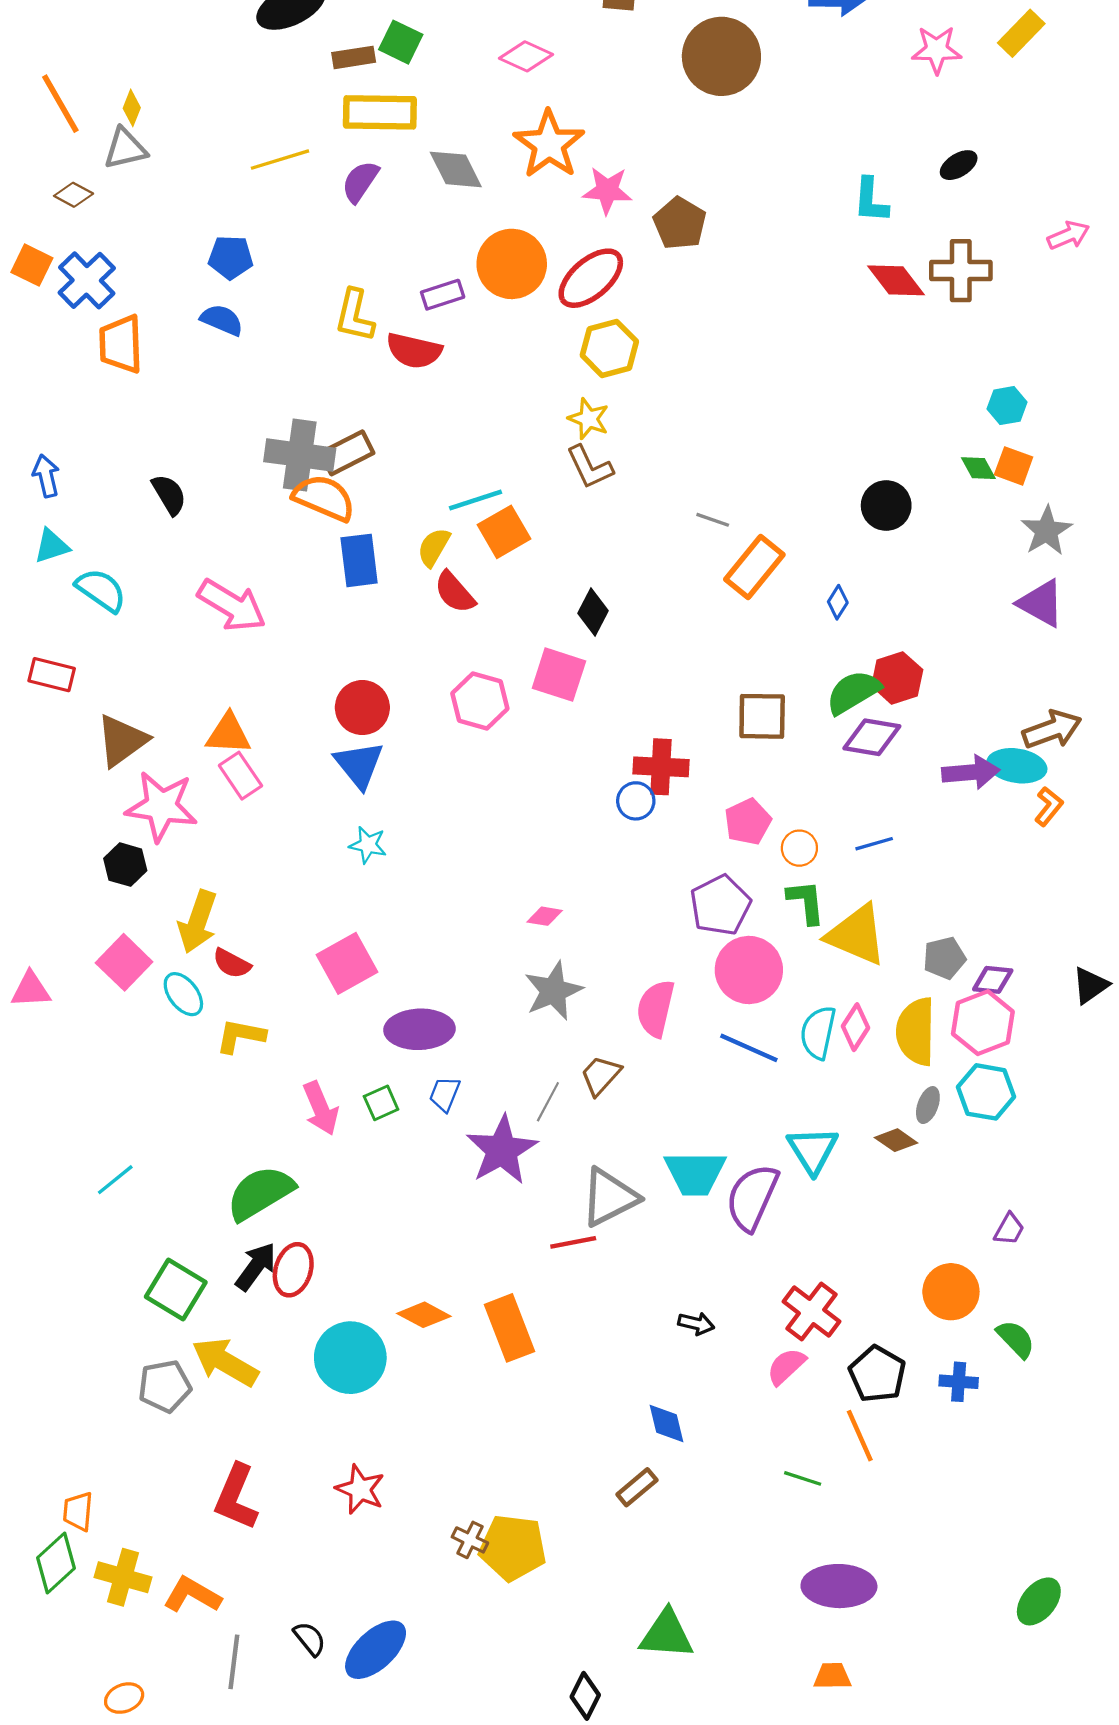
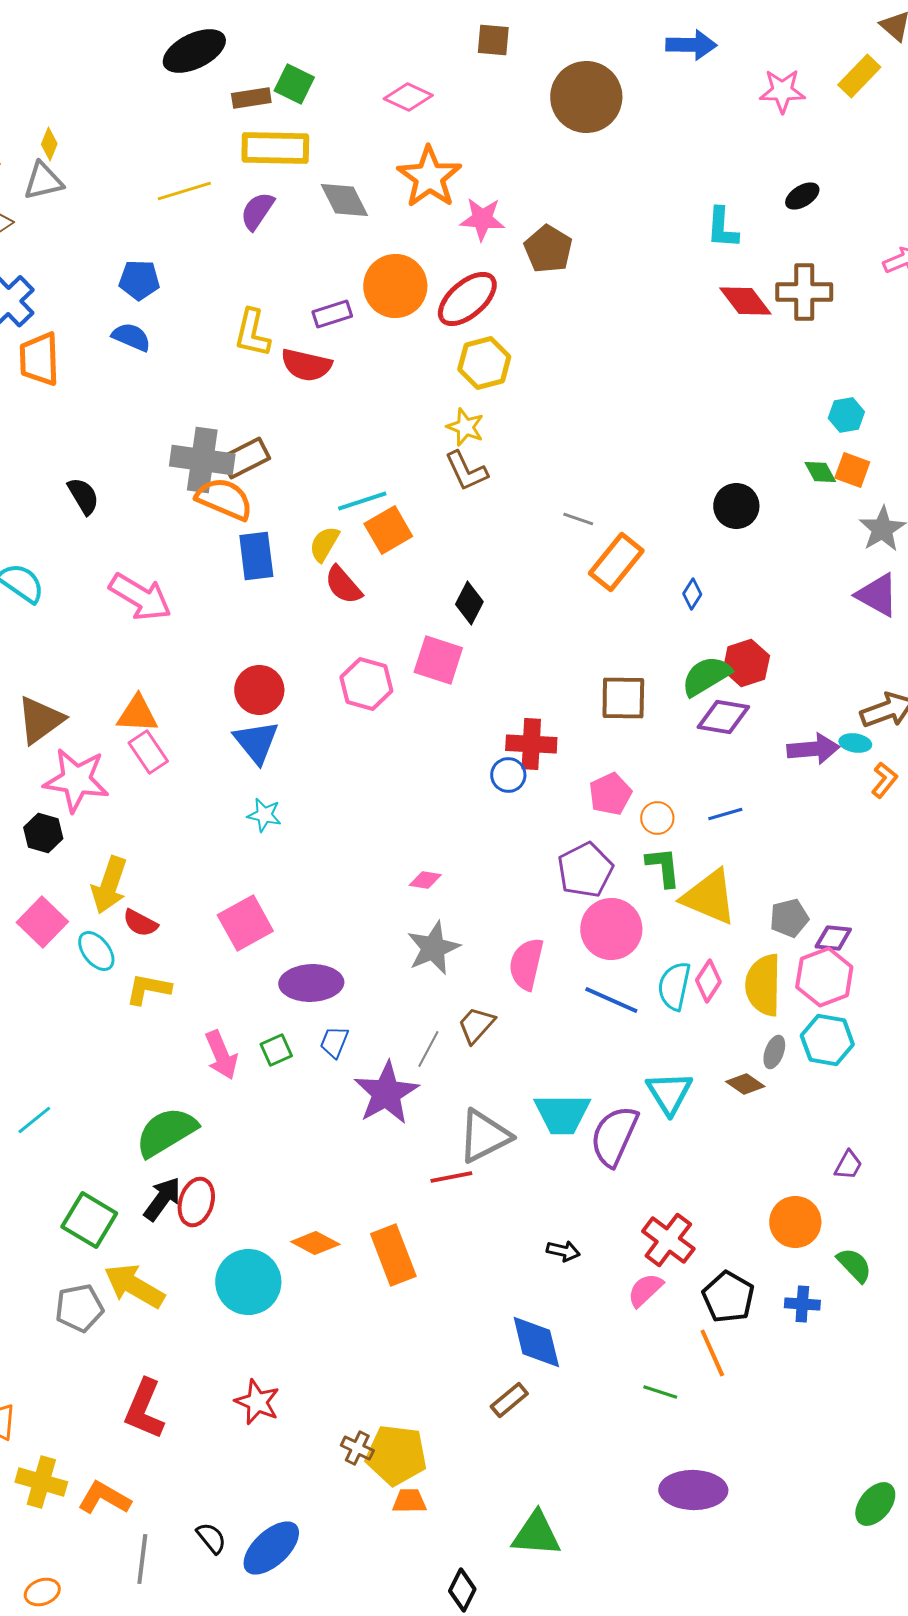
cyan ellipse: (1017, 766) -> (855, 743), size x0.6
blue diamond: (667, 1424) -> (536, 1342), size x1.5
orange trapezoid: (832, 1676) -> (409, 1501), moved

